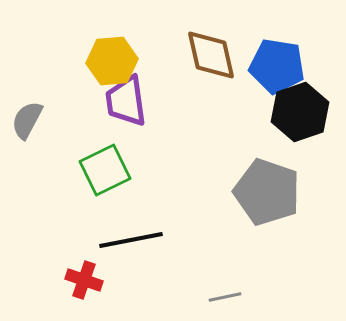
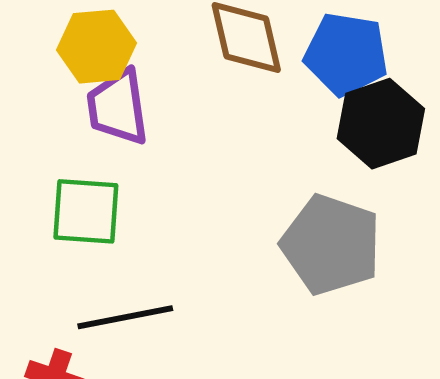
green square: (105, 170) -> (86, 211), turned 30

